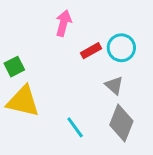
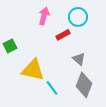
cyan circle: (121, 48) -> (78, 17), moved
yellow triangle: (23, 101) -> (33, 70), moved

